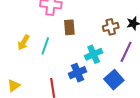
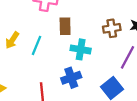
cyan cross: (94, 54) -> (81, 49), moved, turned 30

